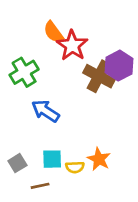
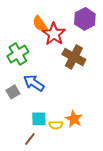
purple hexagon: (119, 66) -> (85, 19), moved
gray square: (17, 163) -> (13, 92), moved
brown line: (40, 186) -> (30, 139), turned -40

